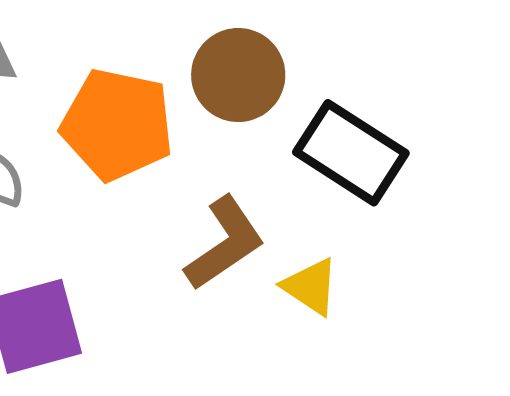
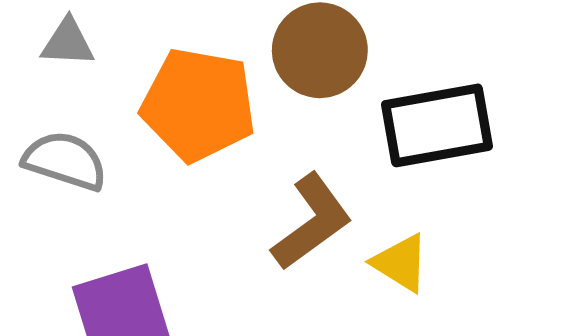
black rectangle: (351, 153) -> (437, 125), turned -41

